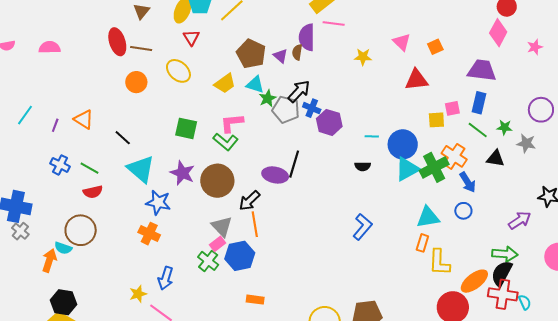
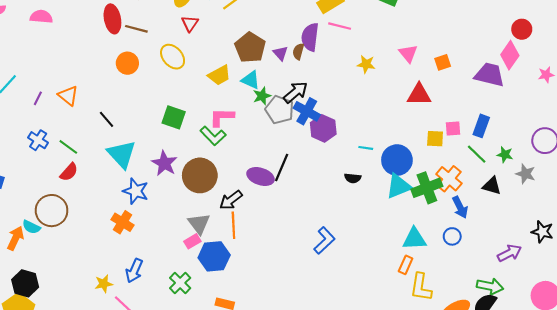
purple trapezoid: (482, 70) -> (490, 75), moved
blue cross: (312, 108) -> (307, 111), size x1.4
red semicircle: (93, 192) -> (69, 172), turned -42
blue L-shape: (363, 227) -> (324, 240), moved
green cross: (208, 261) -> (180, 283), moved

